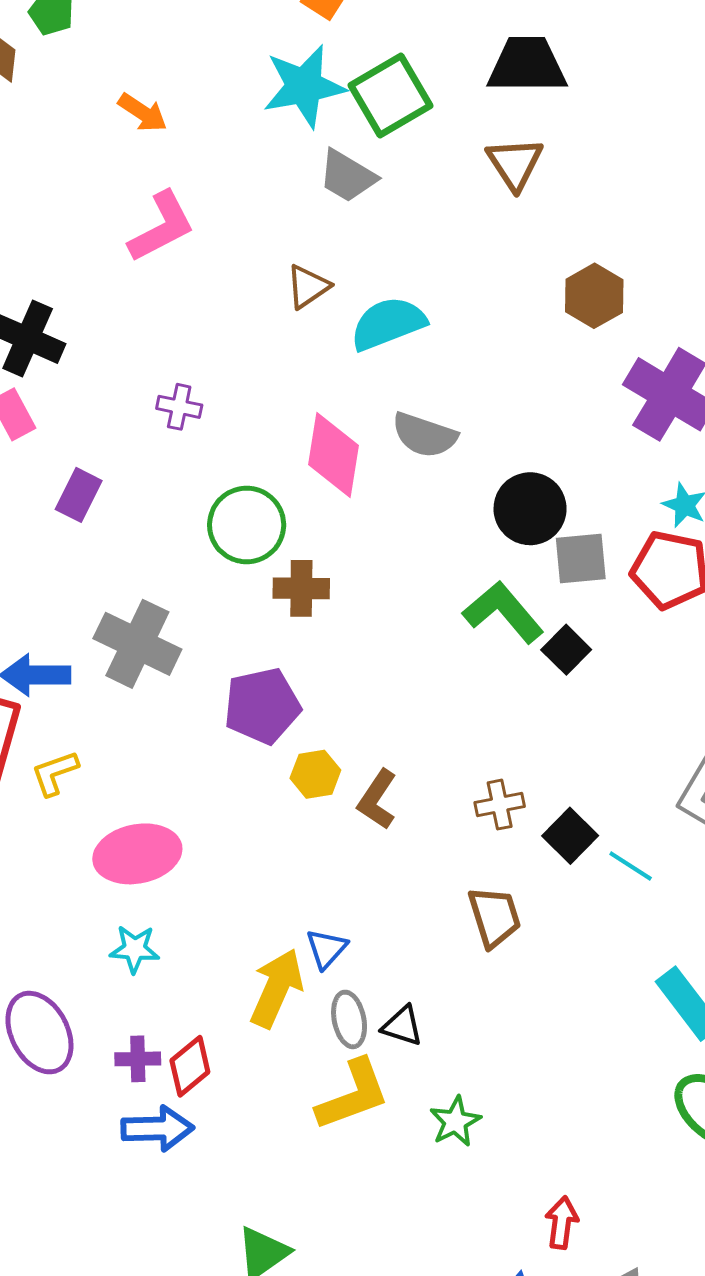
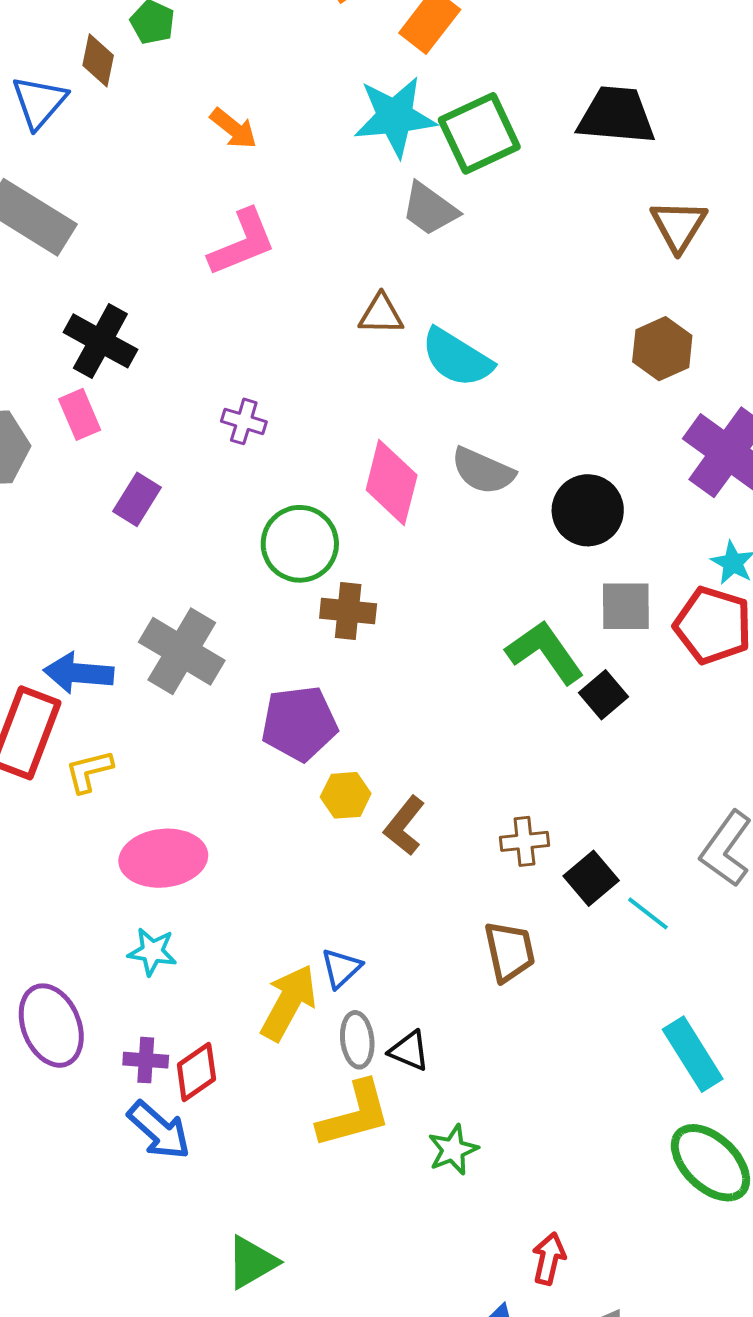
brown triangle: (515, 163) -> (678, 226), moved
brown triangle: (308, 286) -> (381, 314), turned 30
cyan semicircle: (388, 324) -> (457, 358), turned -132
black circle: (530, 509) -> (588, 510), moved
blue arrow: (157, 1128) -> (159, 1130), turned 38

